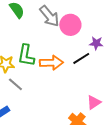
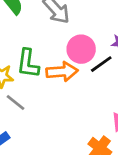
pink circle: (70, 25) -> (81, 49), moved

